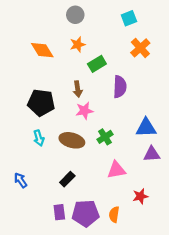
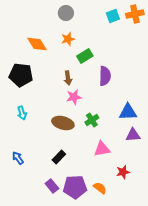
orange cross: (140, 48) -> (135, 14), moved, turned 30
black pentagon: (41, 103) -> (21, 75), moved
cyan arrow: (39, 138) -> (22, 113), moved
purple rectangle: (59, 212) -> (52, 186), turned -32
orange semicircle: (114, 214) -> (100, 188), turned 120

